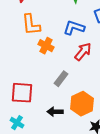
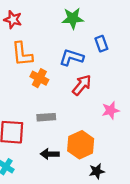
gray rectangle: (61, 79) -> (46, 117), moved, turned 49

